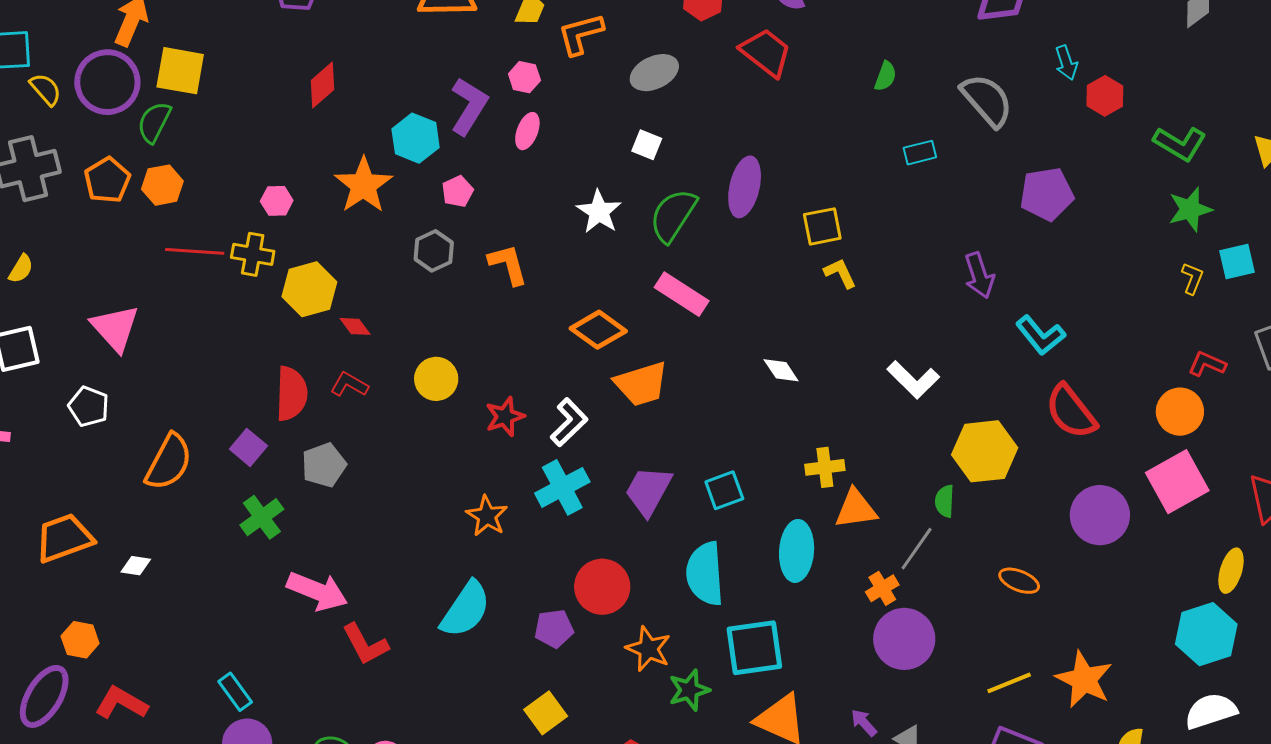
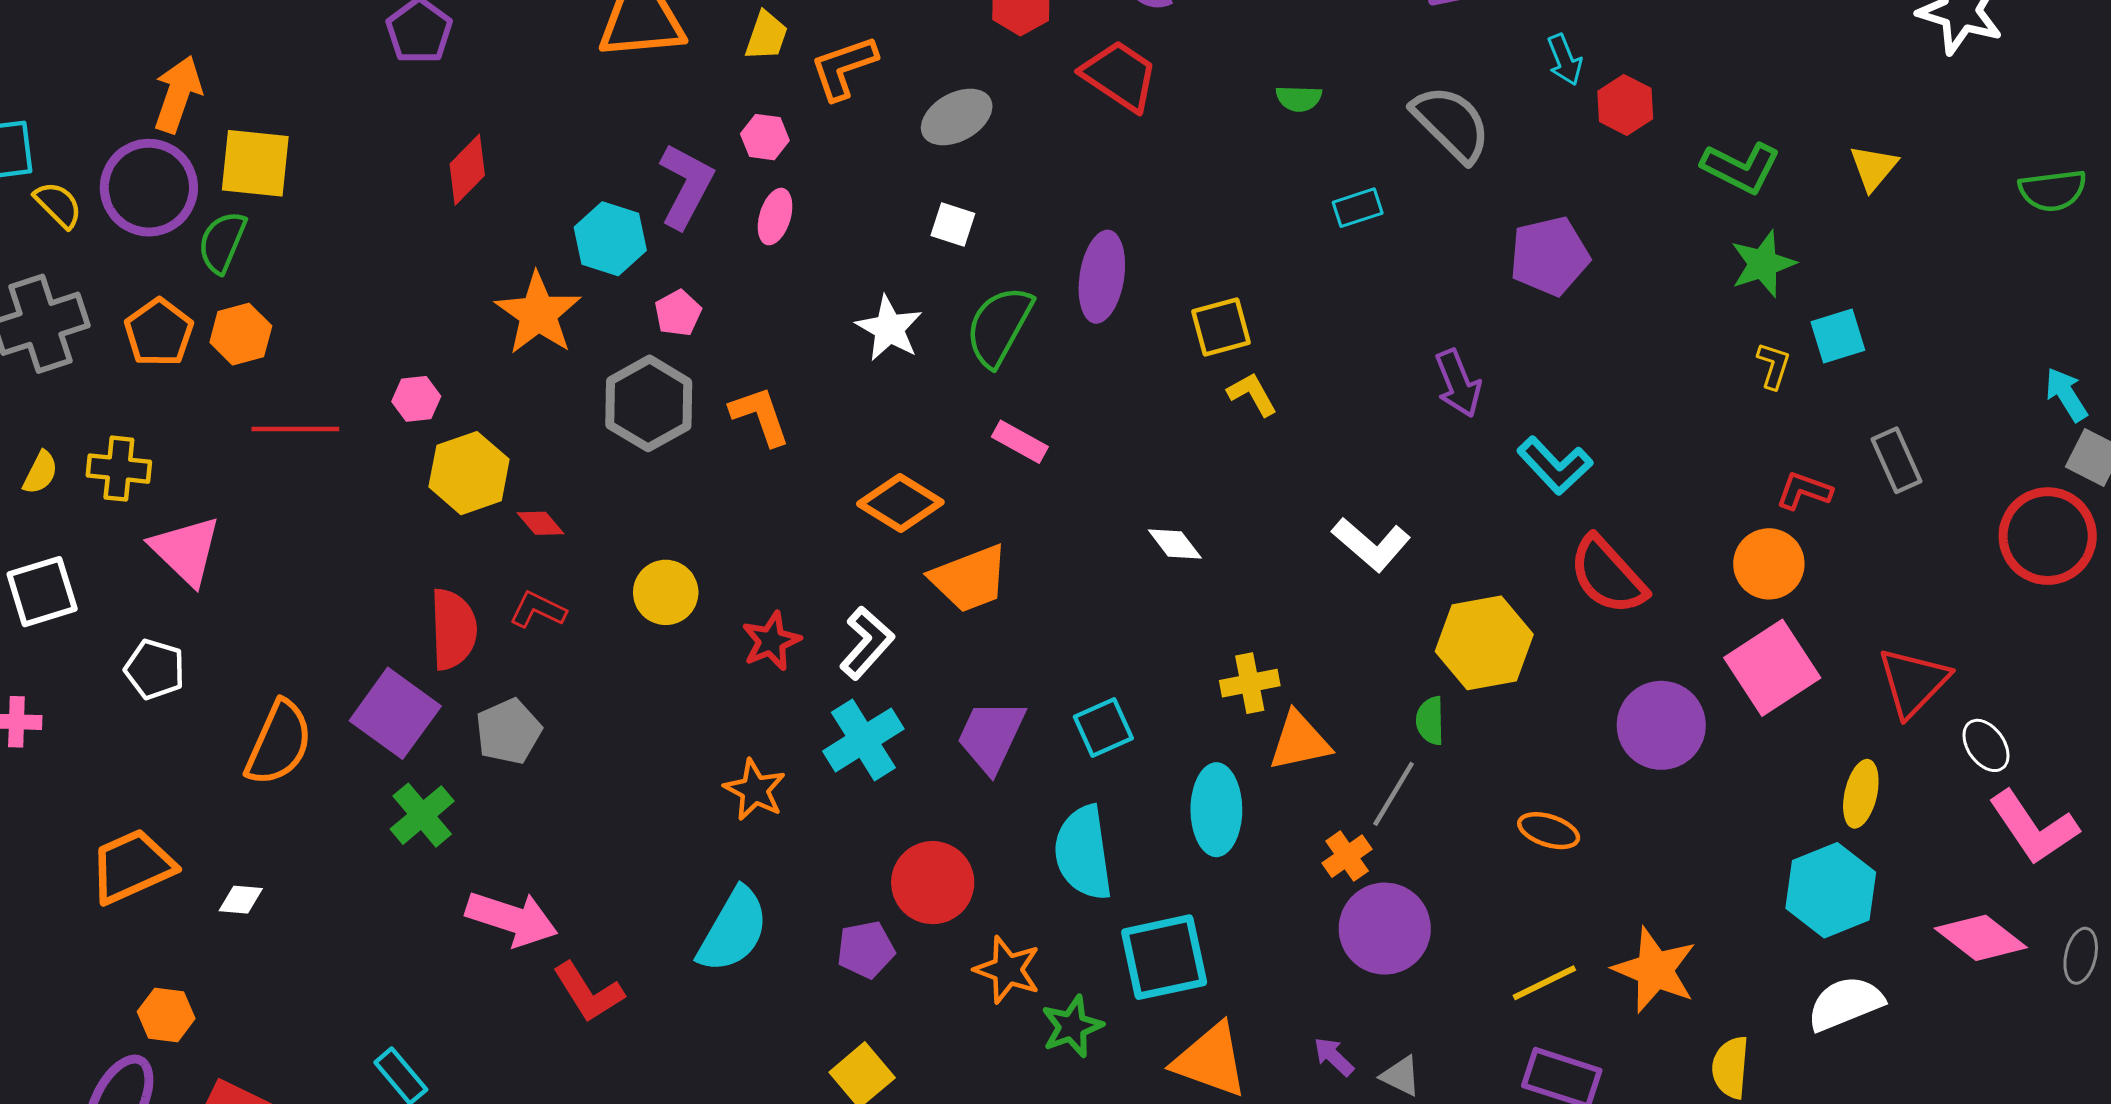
green semicircle: (885, 76) -> (1299, 98), turned 76
pink hexagon: (277, 201) -> (416, 399), moved
gray hexagon: (434, 251) -> (649, 403), size x1.5
yellow cross: (253, 254) -> (119, 469), moved
pink rectangle: (682, 294) -> (1020, 442), size x0.7
purple square: (248, 447) -> (395, 713), size x1.6

